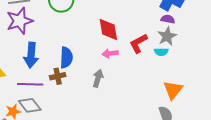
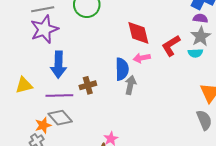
blue semicircle: (66, 58) -> (122, 69), moved

